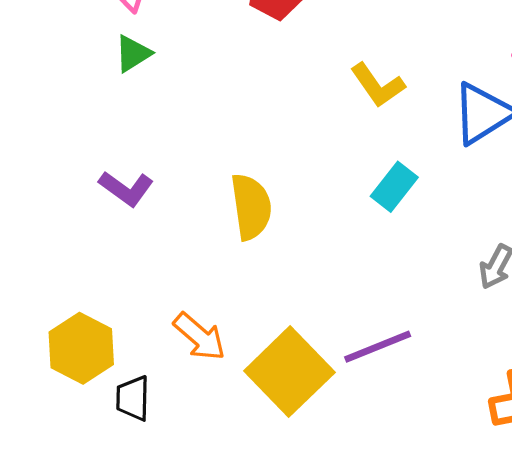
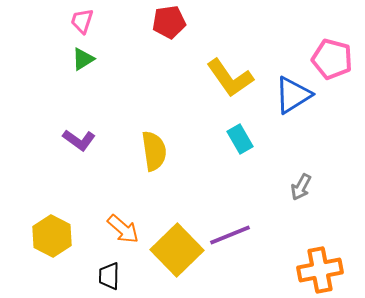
yellow L-shape: (378, 85) -> (230, 78), size x1.4
cyan rectangle: (394, 187) -> (240, 139), turned -68
black trapezoid: (133, 398) -> (109, 276), moved

